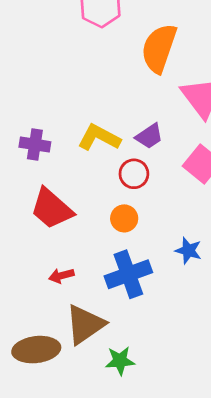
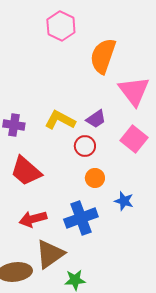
orange circle: (124, 218) -> (95, 178), moved
red arrow: (61, 276) -> (33, 219), size x1.5

